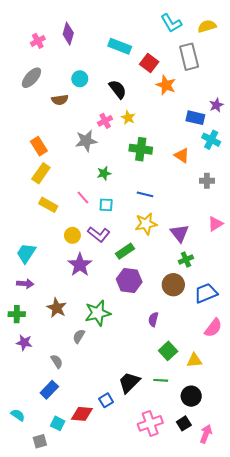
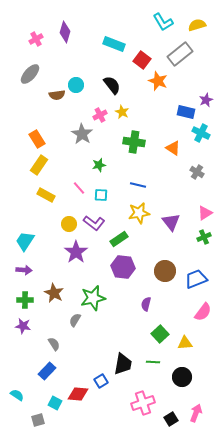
gray rectangle: (189, 57) -> (180, 54), turned 65
cyan circle: (80, 79) -> (76, 85), moved
gray star: (86, 141) -> (82, 134), turned -30
gray cross: (207, 181) -> (197, 172), turned 32
green cross: (186, 259) -> (204, 237), moved
green cross: (17, 314) -> (25, 300), moved
black trapezoid: (129, 382) -> (123, 364), turned 145
black square: (184, 423) -> (171, 419), moved

